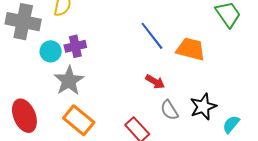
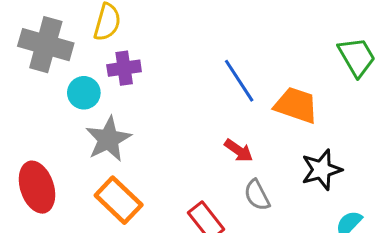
purple cross: (75, 46) -> (124, 68), moved
black star: (203, 107) -> (322, 170), moved

